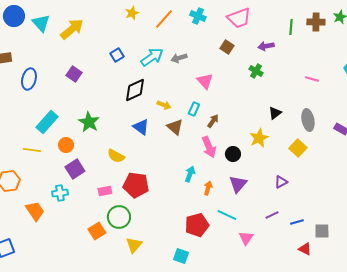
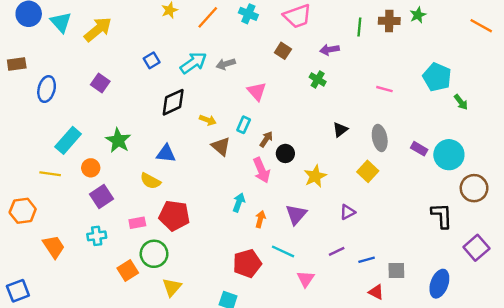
blue triangle: (141, 127) -> (166, 153), moved, turned -30
yellow star: (259, 138) -> (315, 176), moved
black circle: (233, 154) -> (285, 153), moved
cyan cross: (60, 193) -> (97, 236), moved

